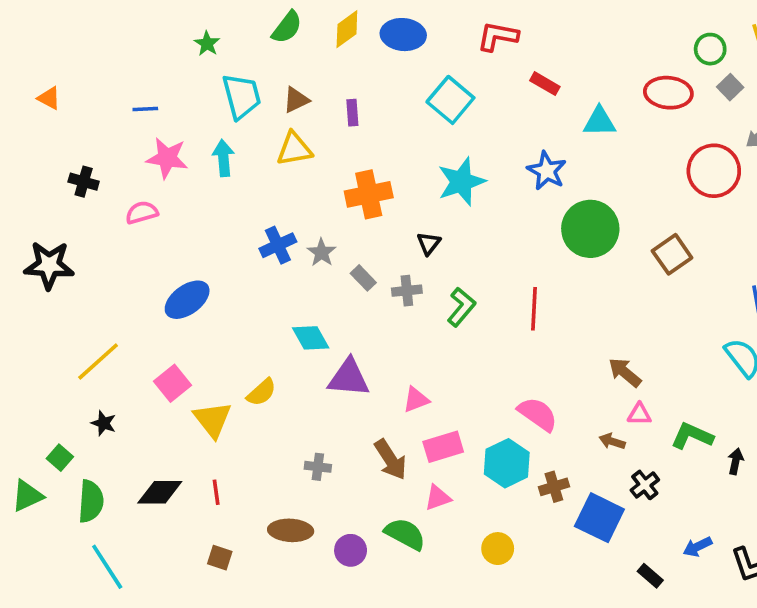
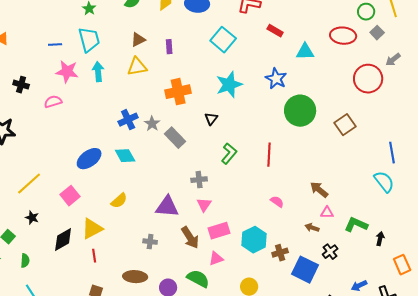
cyan trapezoid: (242, 96) -> (89, 40), moved
gray rectangle: (363, 278) -> (175, 138), size x1.5
gray cross: (407, 291) -> (199, 180), moved
blue ellipse: (187, 300) -> (89, 159), moved
cyan diamond: (311, 338) -> (125, 156), moved
purple triangle: (349, 378) -> (167, 207), moved
pink triangle: (416, 400) -> (204, 205), turned -35
pink semicircle: (538, 414) -> (277, 202), moved, size x0.6
yellow triangle: (213, 420) -> (92, 229), moved, turned 40
black diamond: (160, 492) -> (63, 240), moved, turned -30
green semicircle: (91, 501) -> (25, 261), size x0.6

